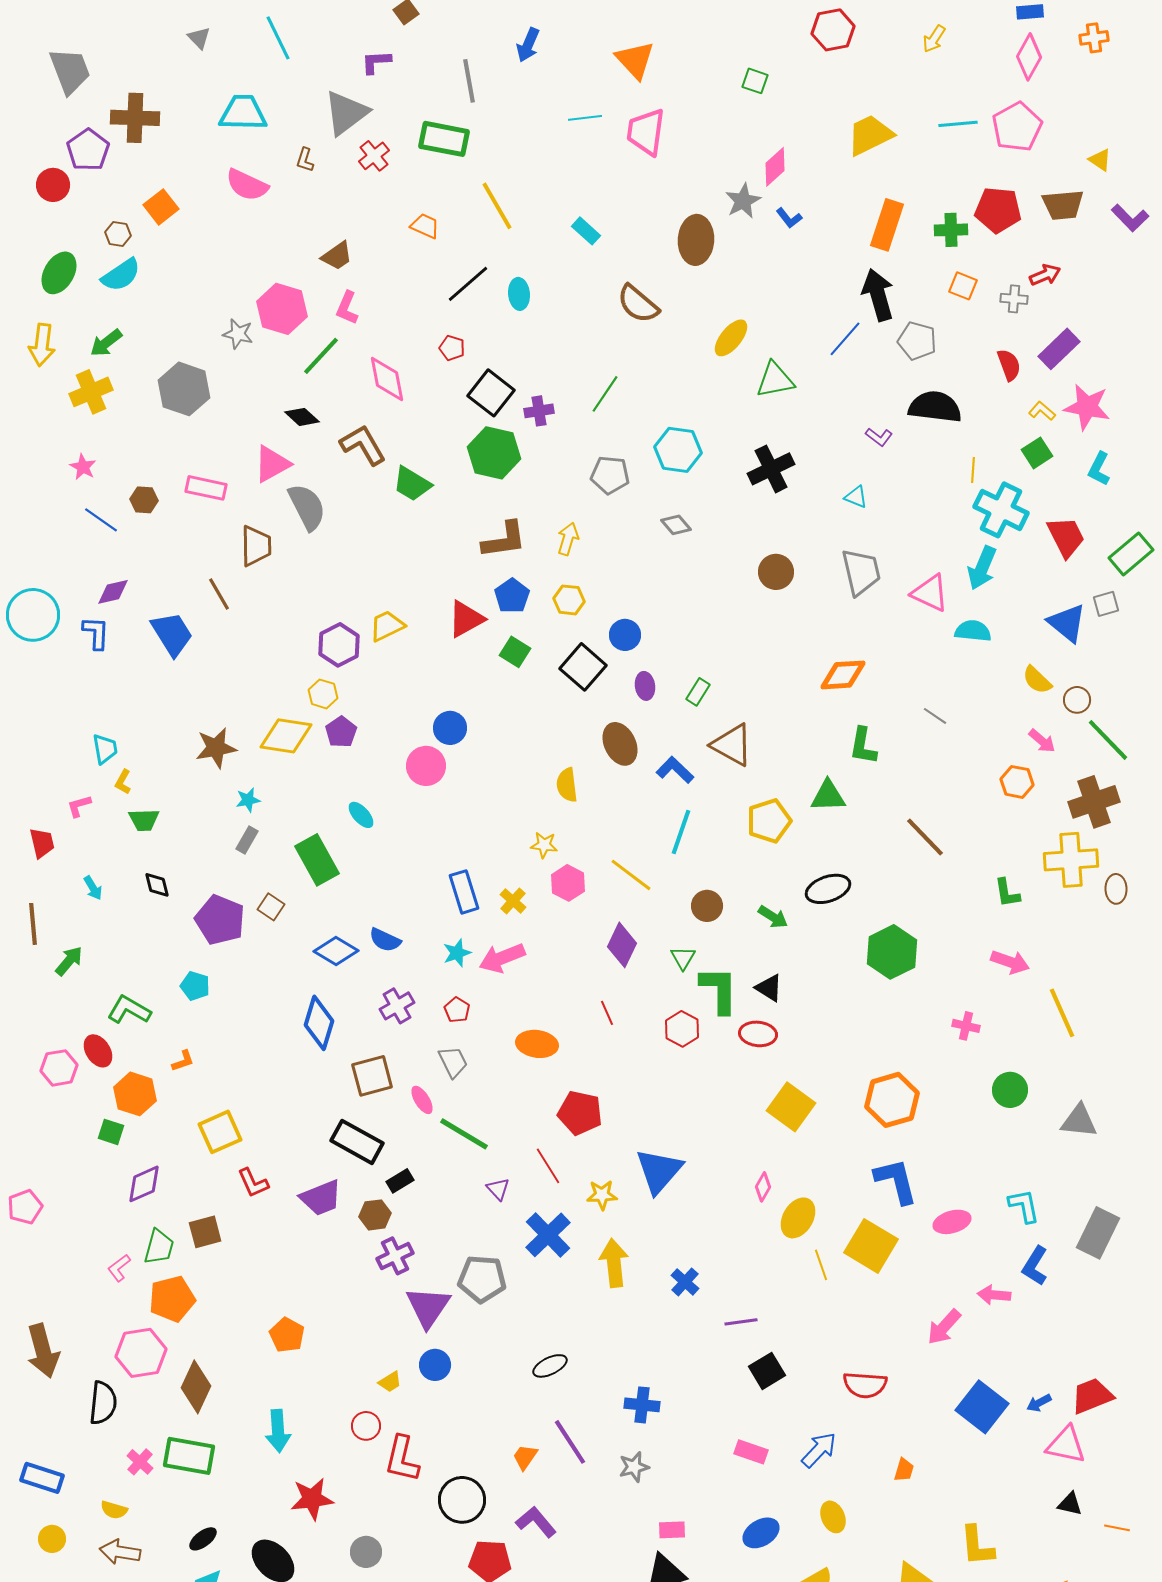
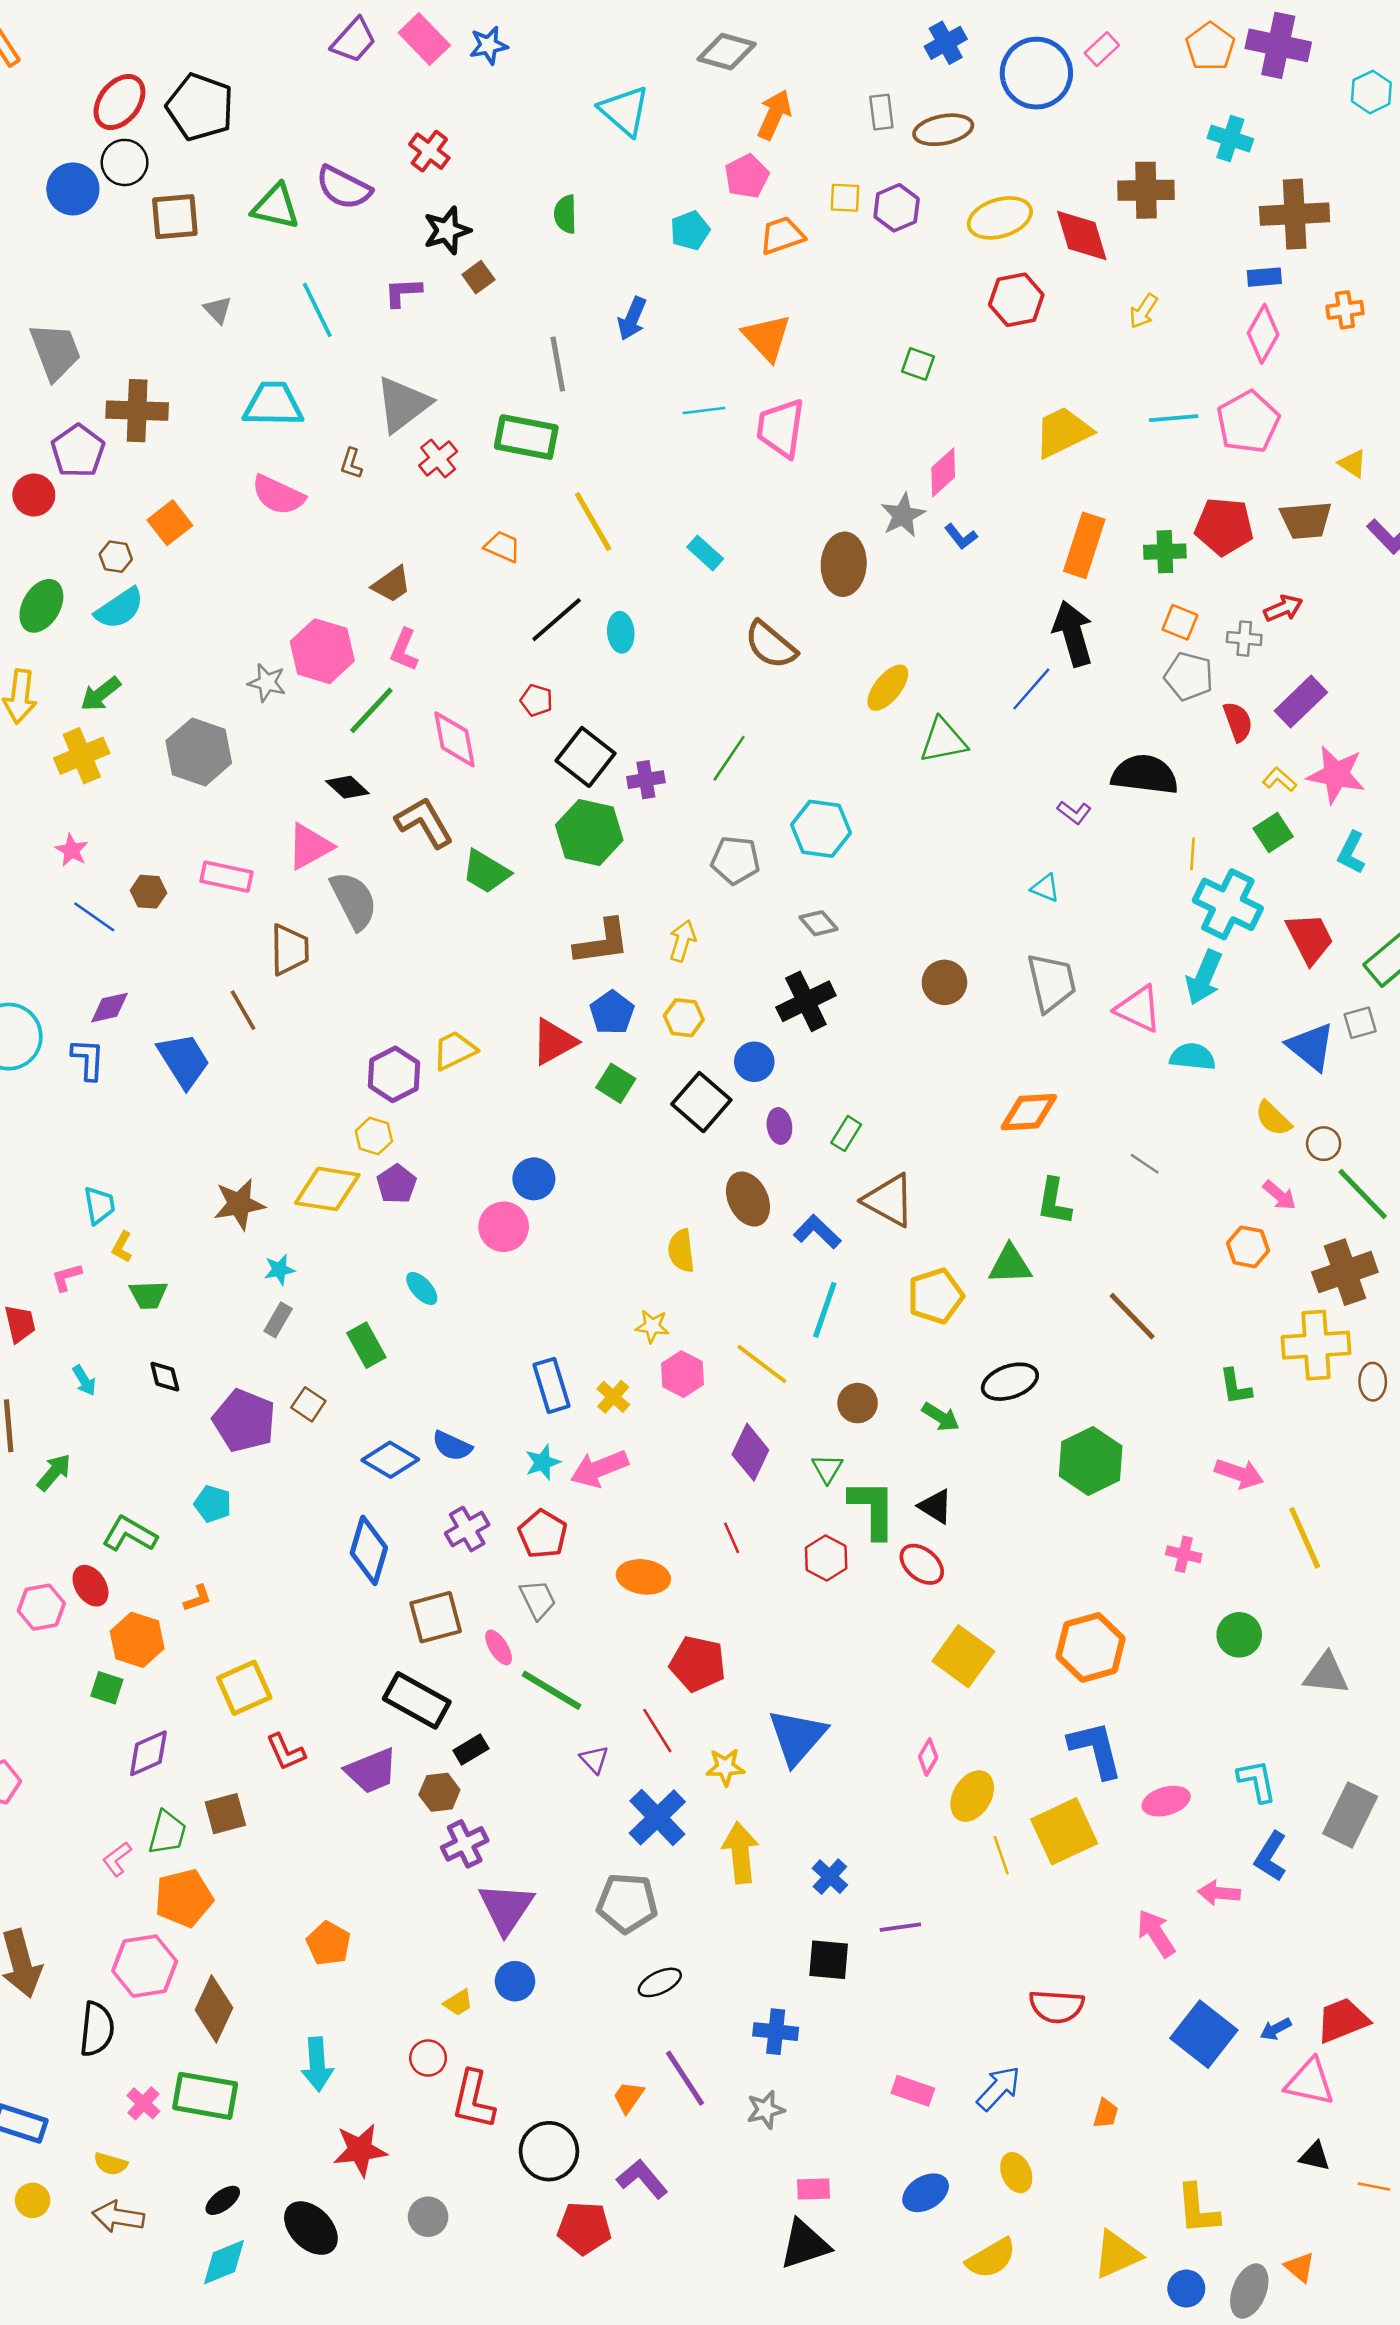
purple L-shape: (376, 62) -> (403, 292), moved
gray pentagon: (917, 341) -> (1189, 676), moved
black cross: (771, 469) -> (806, 1001), moved
green rectangle: (317, 860) -> (366, 1345), size x0.7
red pentagon: (457, 1010) -> (543, 1534), size x1.5
red ellipse: (758, 1034) -> (922, 1564), turned 33
yellow square: (871, 1246) -> (1064, 1831), turned 34
gray pentagon: (482, 1279) -> (627, 1903), moved
pink arrow: (944, 1327) -> (1156, 1933), turned 105
black square: (767, 1371) -> (829, 1960), moved, turned 36

